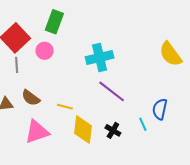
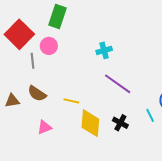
cyan cross: (100, 57) -> (104, 50), size x0.6
gray line: (17, 65) -> (32, 61), moved
pink triangle: (37, 132) -> (45, 127), size x0.6

